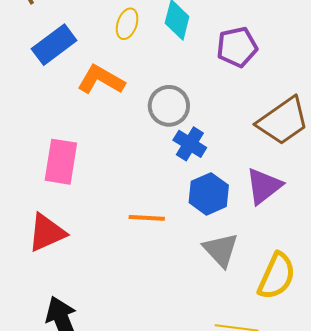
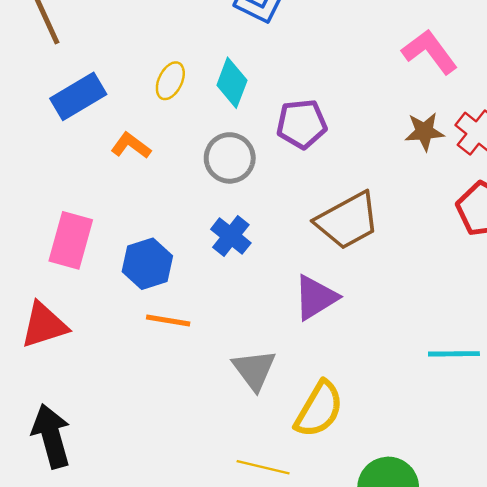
orange L-shape: (101, 80) -> (131, 146), size x0.7
gray circle: (169, 106) -> (230, 158), moved
blue hexagon: (209, 194) -> (147, 264), moved

